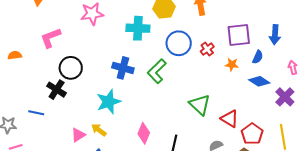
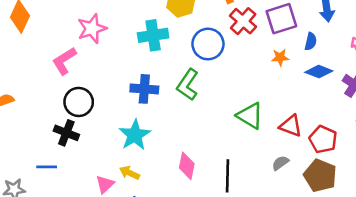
pink L-shape: (51, 38) -> (64, 61), moved
red cross: (207, 49) -> (243, 21), moved, size x1.5

